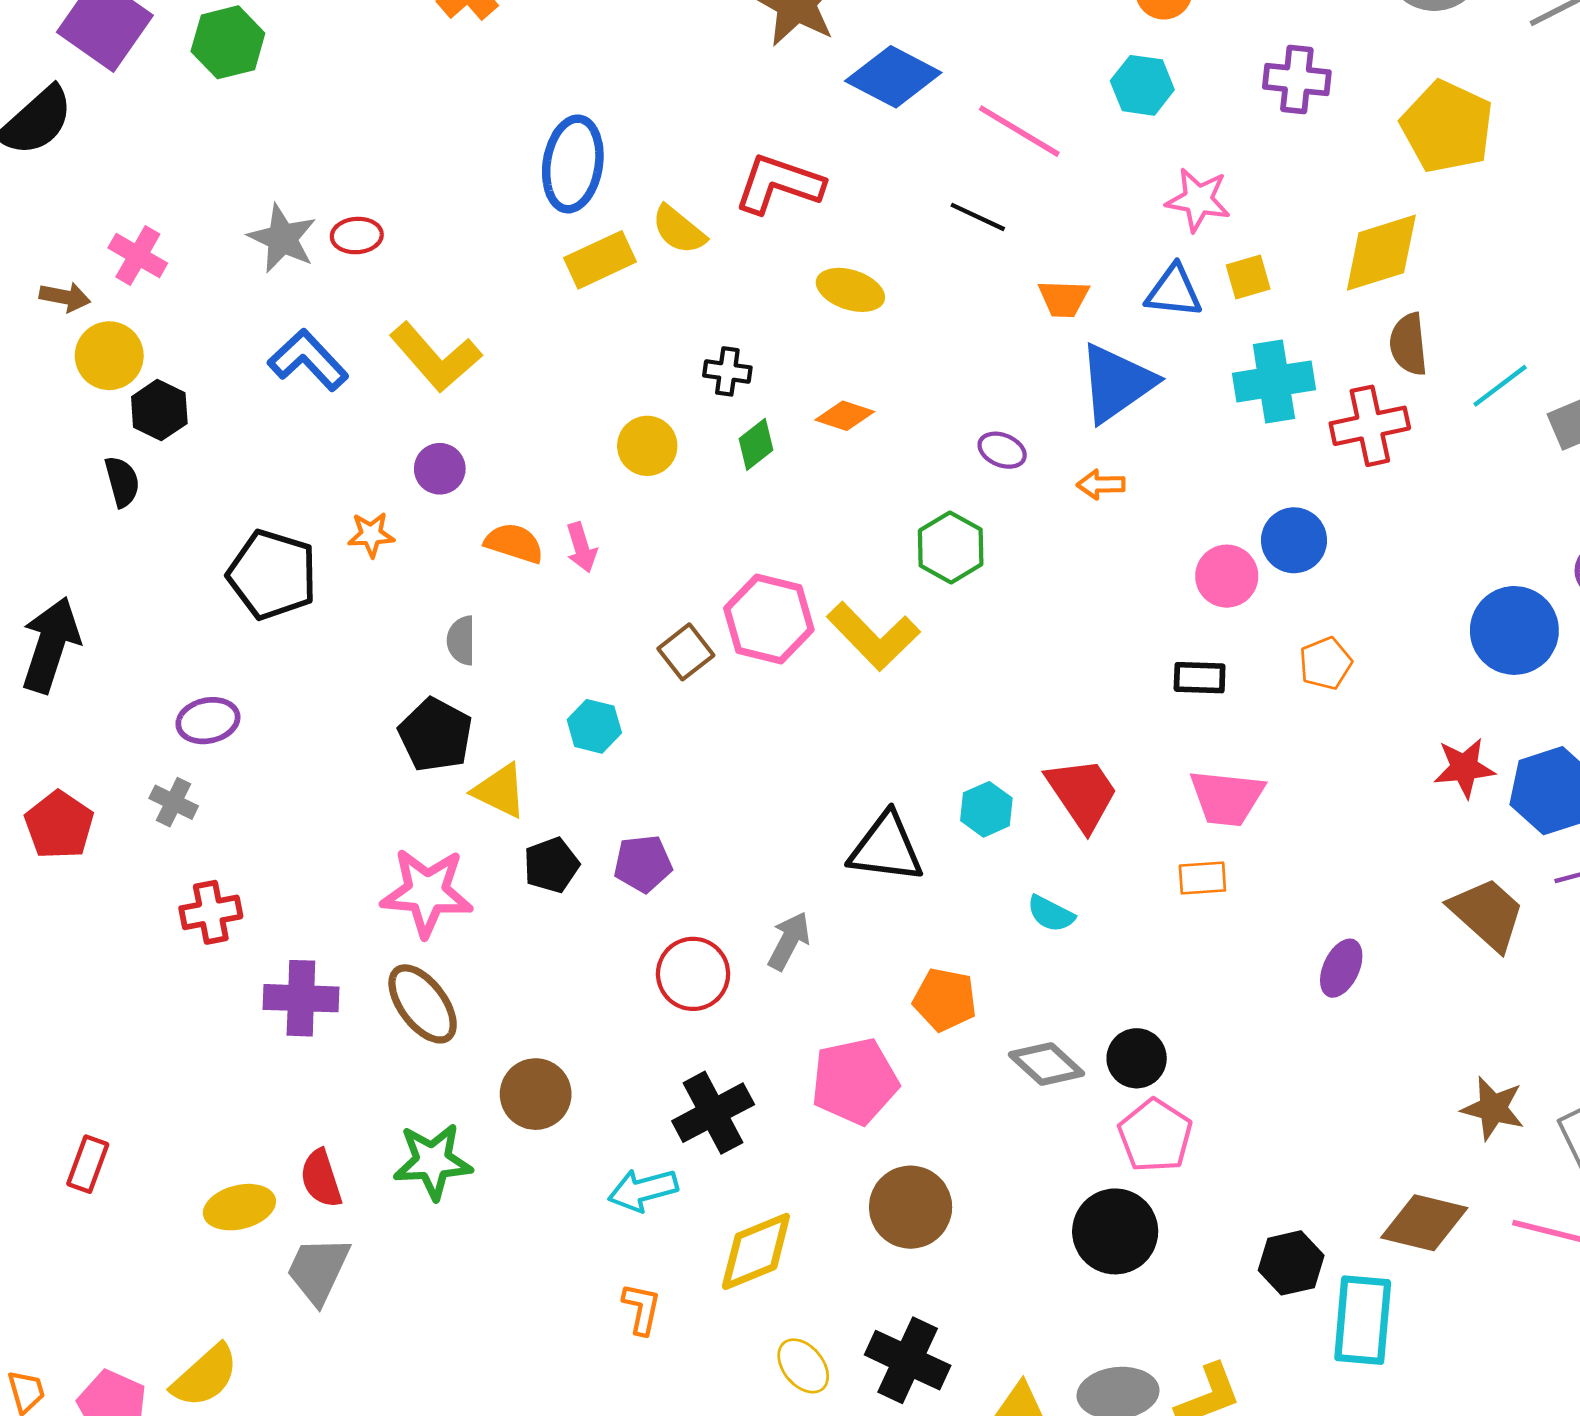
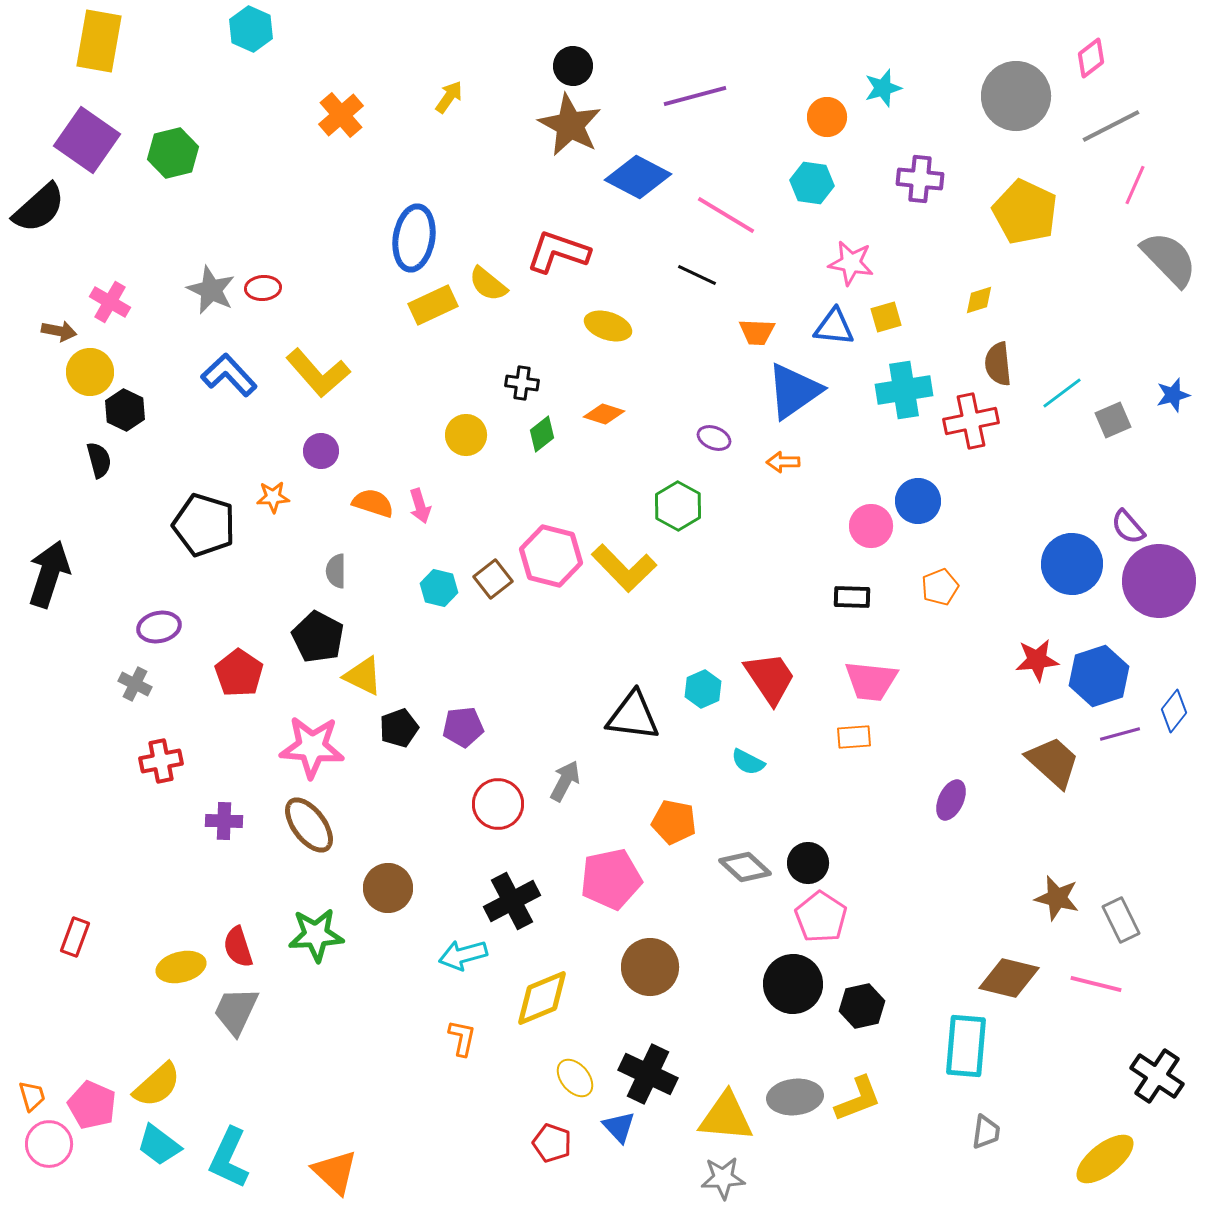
yellow diamond: (1381, 253) -> (979, 300), size x0.5
cyan hexagon: (594, 726) -> (439, 588), moved
red pentagon: (59, 825) -> (239, 673), moved
purple cross: (301, 998) -> (224, 821), size x0.7
black hexagon: (1291, 1263) -> (862, 1006), moved

